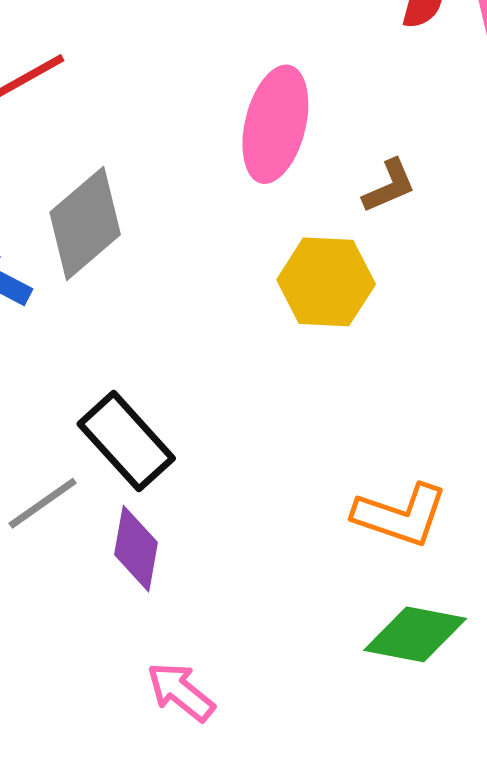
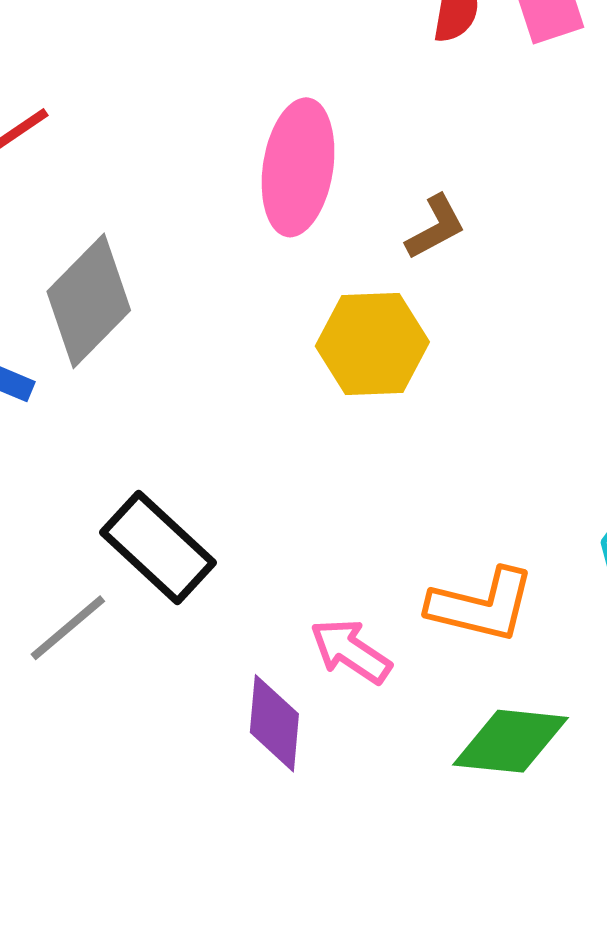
purple diamond: (136, 549) -> (274, 723), moved
pink arrow: (181, 692) -> (351, 651), moved

